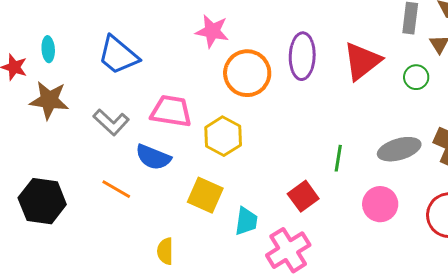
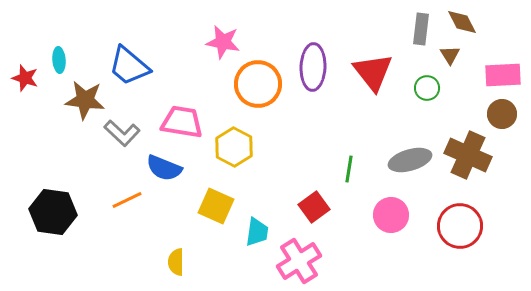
red triangle: (362, 61) -> (373, 72), turned -30
brown star: (49, 100) -> (85, 100), moved
orange line: (116, 189) -> (127, 200), turned -56

